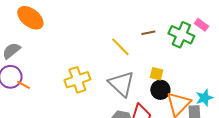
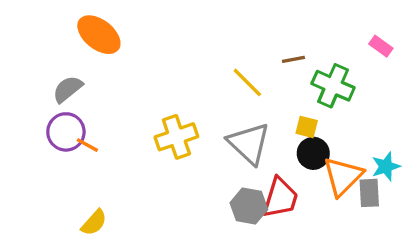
green cross: (181, 35) -> (333, 86), moved

